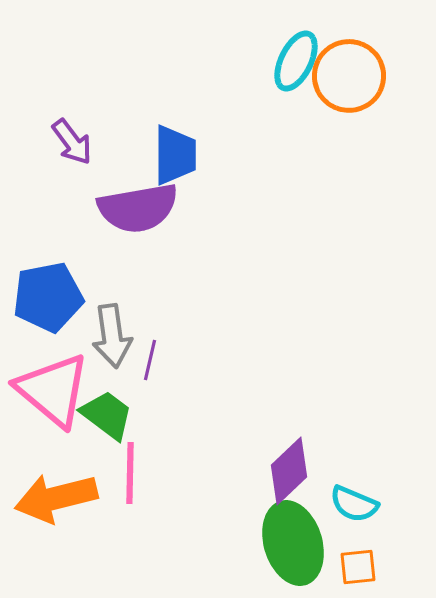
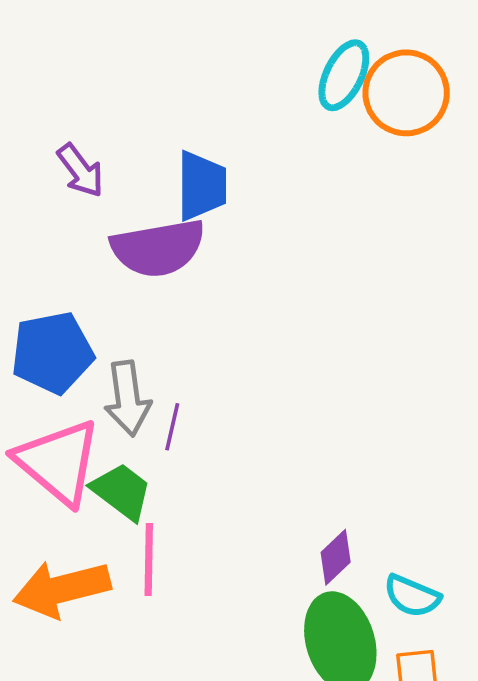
purple diamond: (289, 471) -> (336, 557), size x0.7

